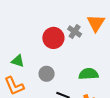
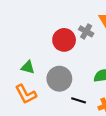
gray circle: (47, 74) -> (59, 79), size x1.5

